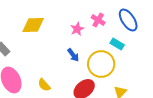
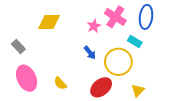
pink cross: (98, 20) -> (115, 17), size x1.5
blue ellipse: (128, 20) -> (146, 17), turned 40

